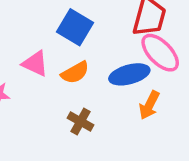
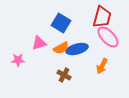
pink triangle: (35, 64) -> (39, 43), turned -42
blue ellipse: (129, 74) -> (77, 49), moved

